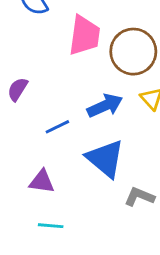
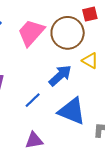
pink trapezoid: (84, 35) -> (31, 33), turned -128

